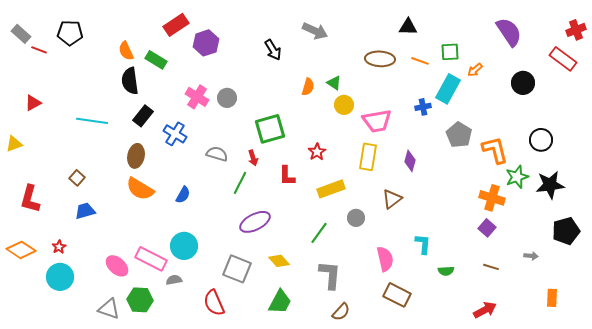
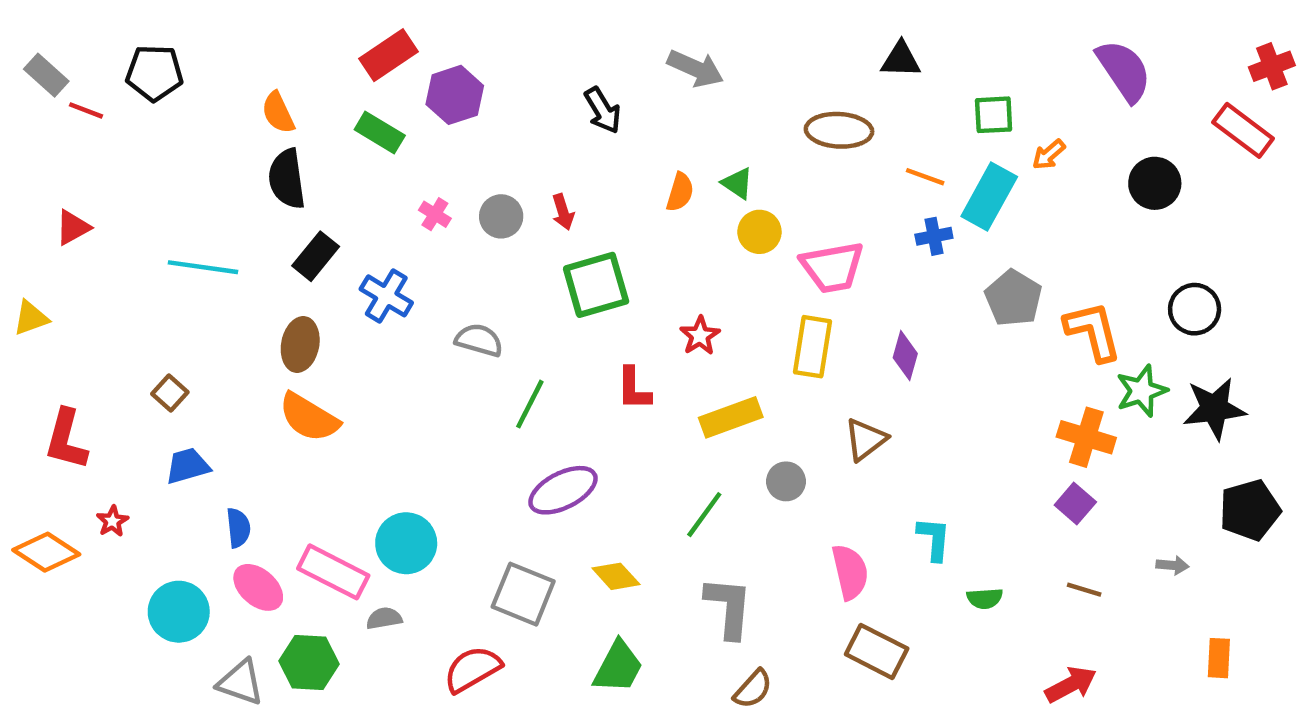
green rectangle: (156, 60) -> (380, 132), moved
orange line: (420, 61) -> (925, 177), moved
pink cross: (197, 97) -> (435, 214), size x0.6
red arrow: (253, 158) -> (563, 212), moved
blue semicircle: (183, 195) -> (238, 528), moved, turned -36
red star: (59, 247) -> (112, 521), moved
cyan circle: (60, 277) -> (179, 612), moved
red semicircle: (214, 303) -> (472, 669), turned 84

